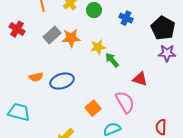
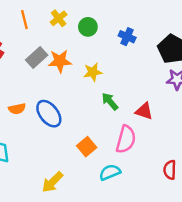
green arrow: (112, 60) -> (110, 101), moved
blue ellipse: (62, 81) -> (49, 114), turned 70
pink semicircle: (125, 102) -> (126, 139), turned 45

